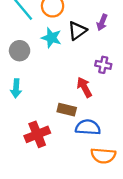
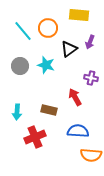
cyan star: (51, 38) -> (46, 65), moved
cyan arrow: (16, 88) -> (17, 112), moved
brown rectangle: (67, 110) -> (49, 110), moved

